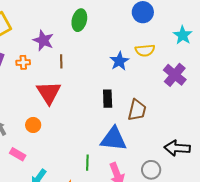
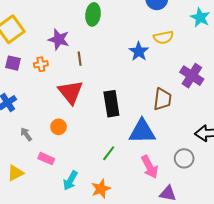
purple cross: (175, 75) -> (192, 76), moved
black rectangle: (108, 99) -> (111, 104), moved, size x1.4
green line: (87, 163) -> (109, 153), moved, turned 42

